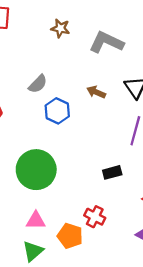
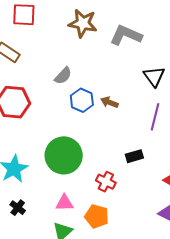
brown star: (60, 28) -> (83, 23), size x1.6
brown arrow: (96, 92) -> (109, 102), moved
red cross: (95, 217) -> (106, 182), moved

